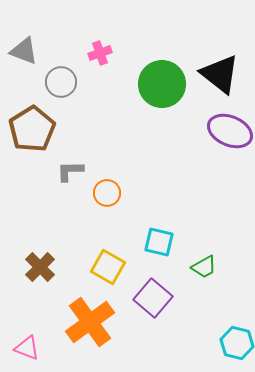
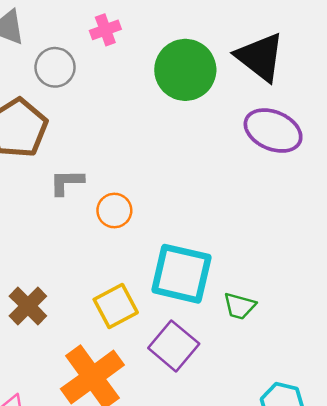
cyan square: (159, 242) -> (181, 274), size x1.6
yellow square: (108, 267) -> (116, 306), turned 32
green trapezoid: (204, 267) -> (240, 306), turned 44

